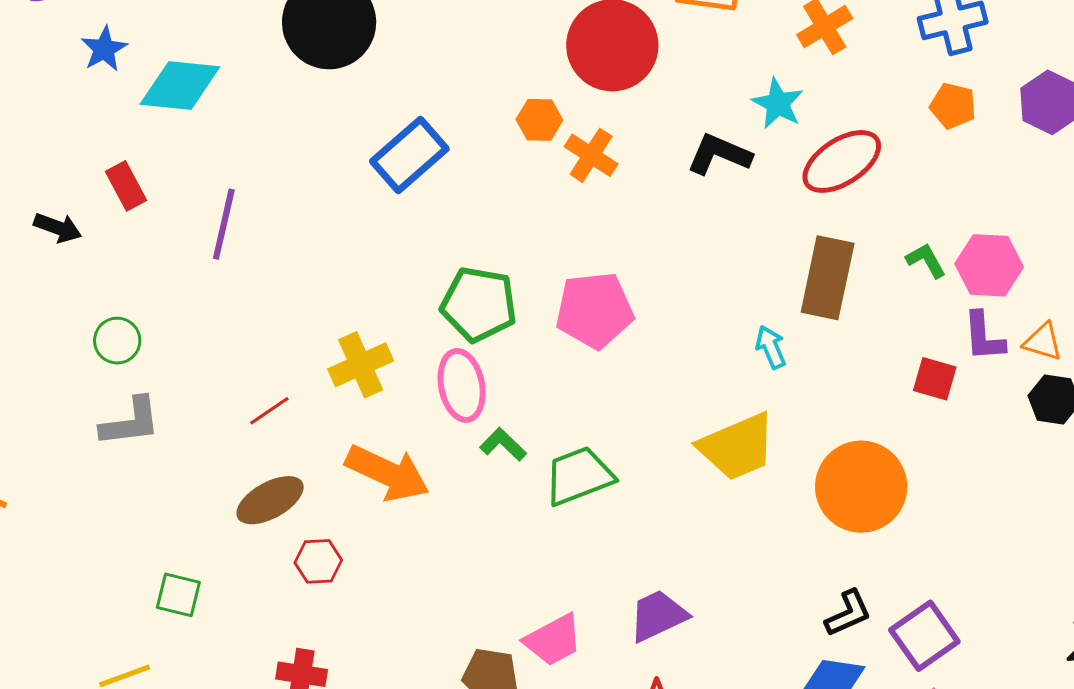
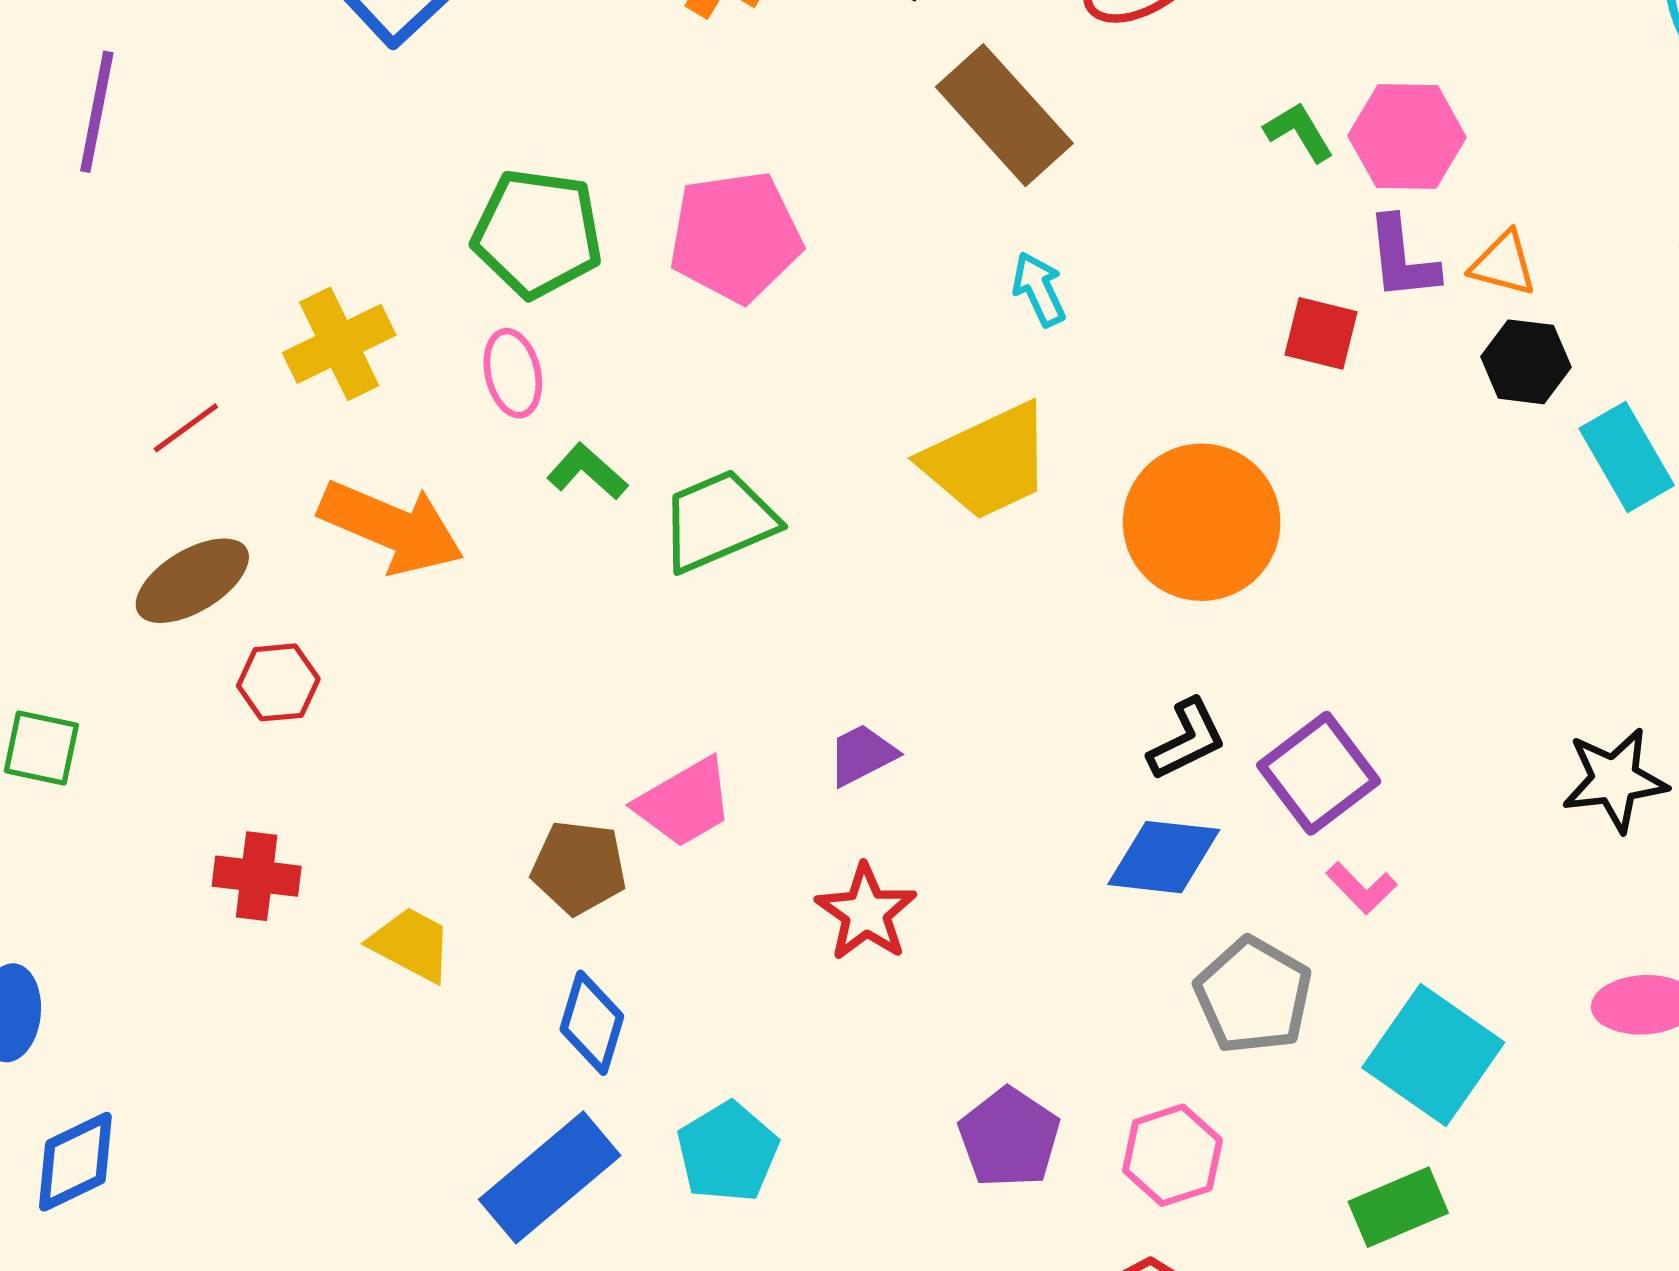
brown rectangle: (828, 278) -> (1004, 115), moved, turned -52
pink ellipse: (462, 385) -> (513, 373), size x0.7
purple trapezoid: (658, 616) -> (862, 755), size x0.7

